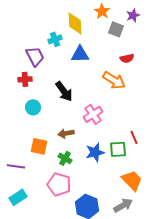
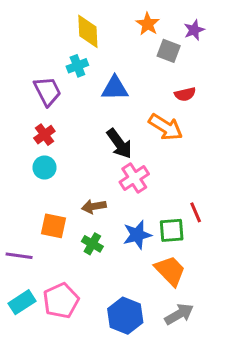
yellow diamond: (75, 23) -> (88, 31), moved
red cross: (25, 79) -> (44, 135), moved, turned -32
black arrow: (64, 91) -> (119, 144), moved
orange trapezoid: (132, 180) -> (170, 271), moved
pink pentagon: (59, 184) -> (61, 301), moved, turned 30

